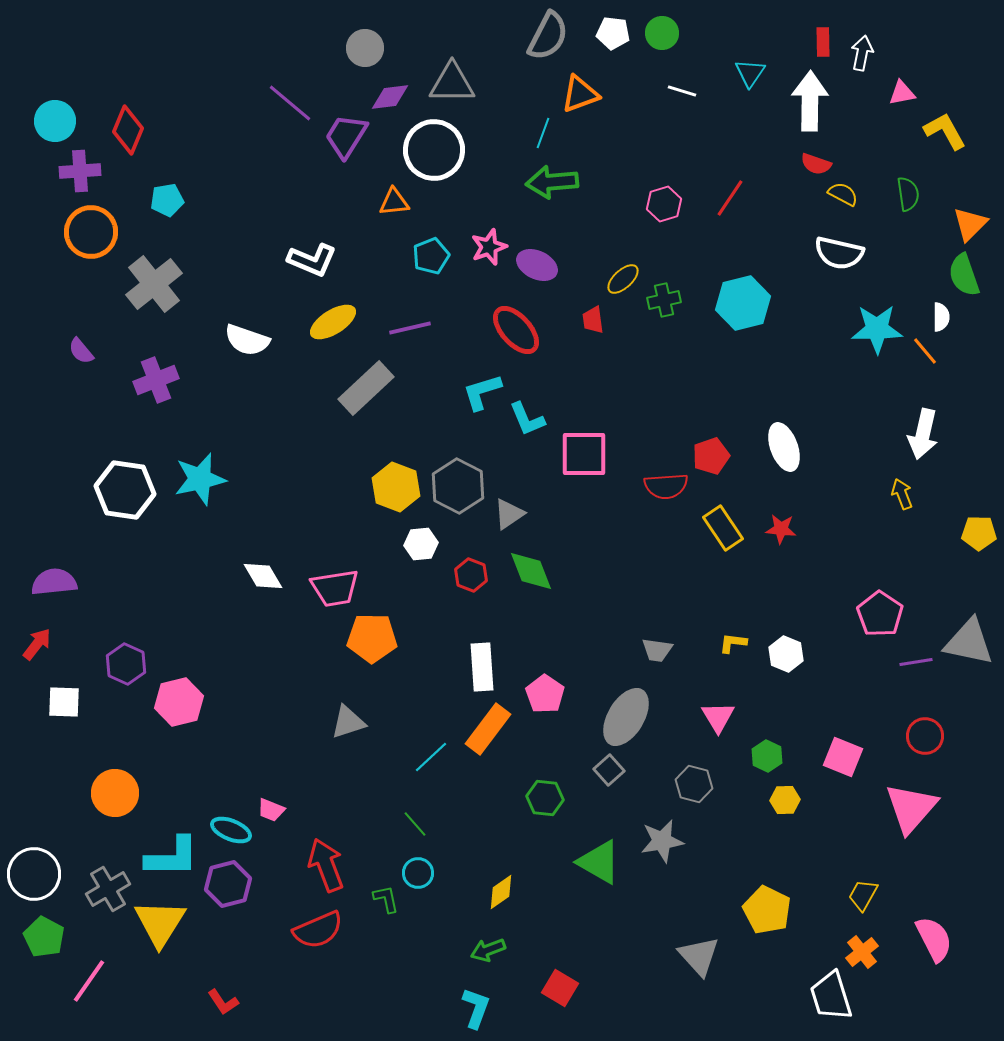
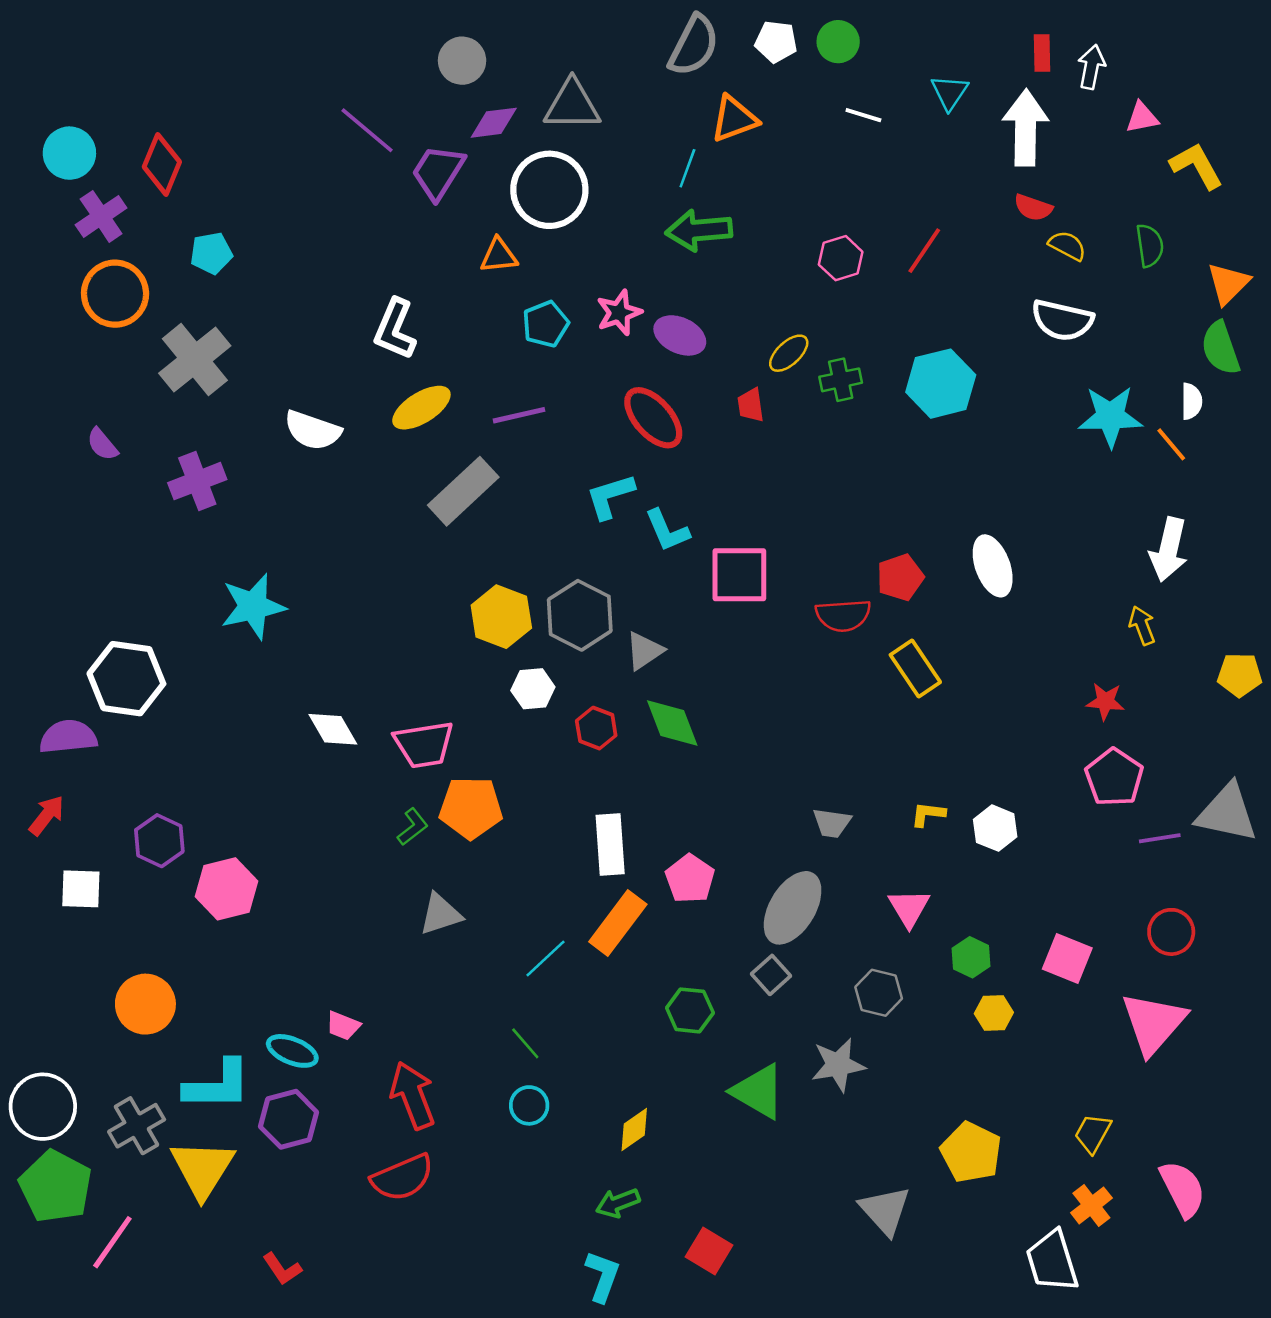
purple cross: (80, 171) -> (101, 216), turned -30
white L-shape: (312, 260) -> (395, 329), turned 90
white hexagon: (125, 490) -> (126, 679), moved
red star: (781, 529) -> (1105, 701), moved
green L-shape: (386, 899) -> (413, 827), moved, turned 64
green pentagon: (44, 937) -> (55, 1186), size x1.4

